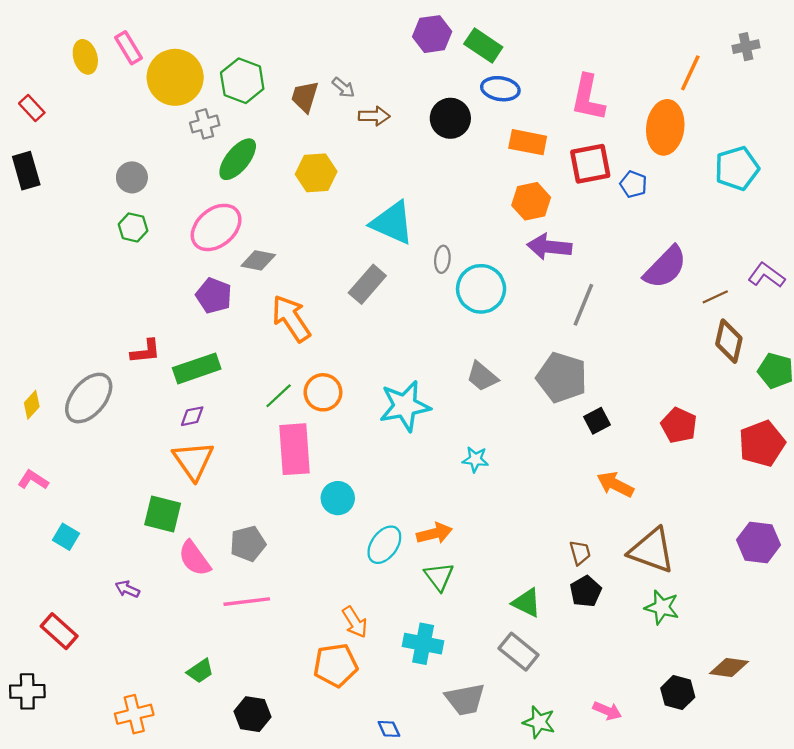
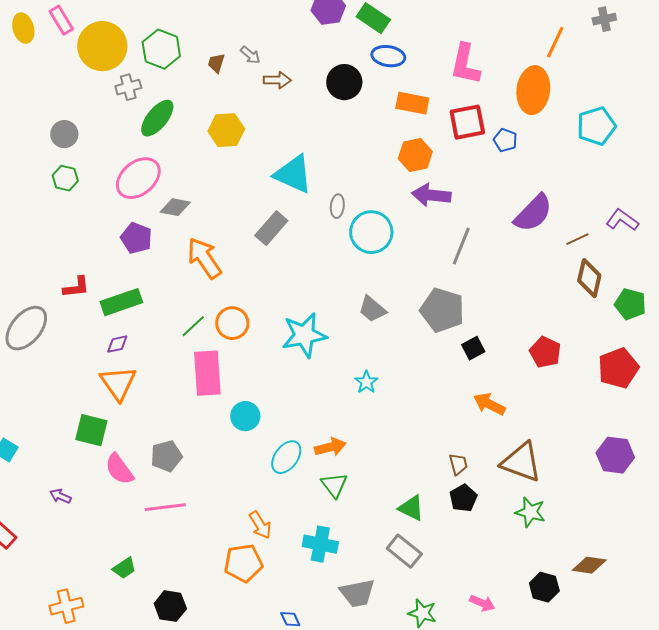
brown trapezoid: (305, 97) -> (216, 63), size x0.7
cyan star: (475, 459) -> (366, 382), turned 30

